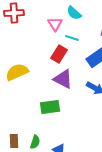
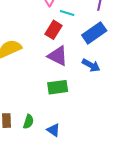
green rectangle: (50, 107) -> (58, 87), moved

